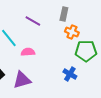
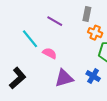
pink semicircle: (28, 52) -> (50, 53), turned 32
purple triangle: (22, 80) -> (64, 78), moved

